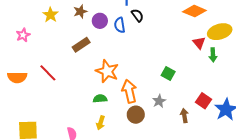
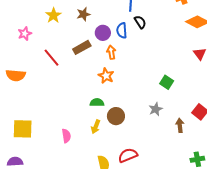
purple circle: (100, 21) -> (103, 33), moved
orange star: (107, 71) -> (106, 76), size x0.7
red line: (48, 73) -> (52, 58), moved
orange arrow: (129, 91) -> (111, 52), moved, size x0.6
brown circle: (136, 115) -> (116, 116), moved

